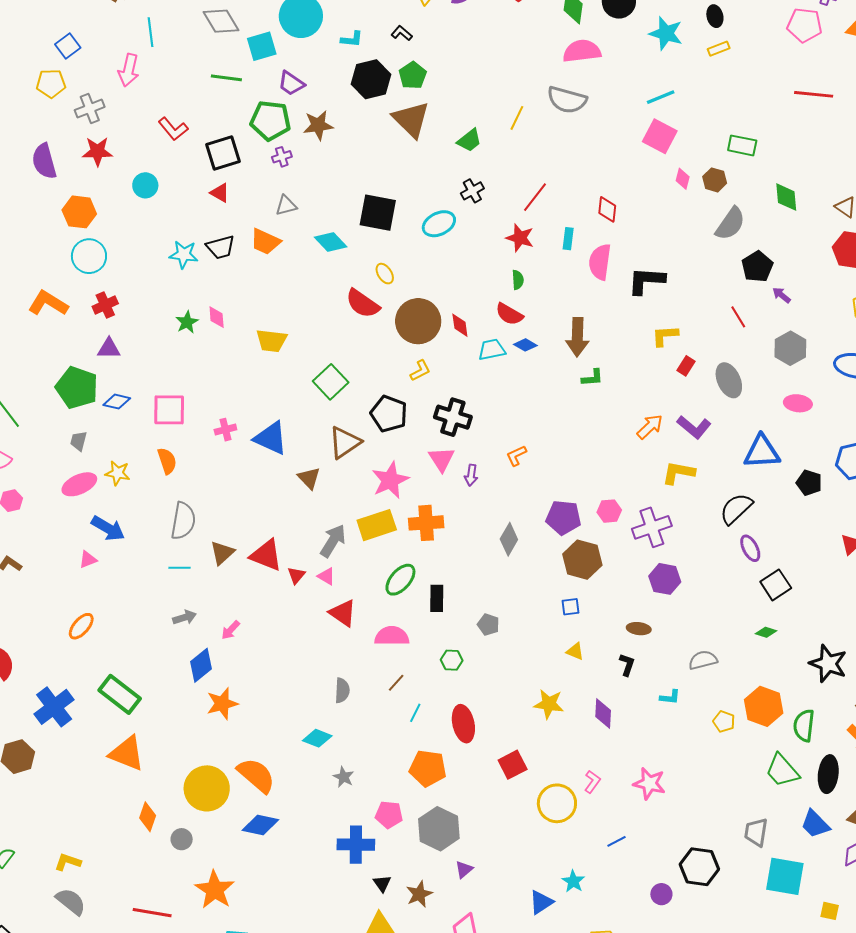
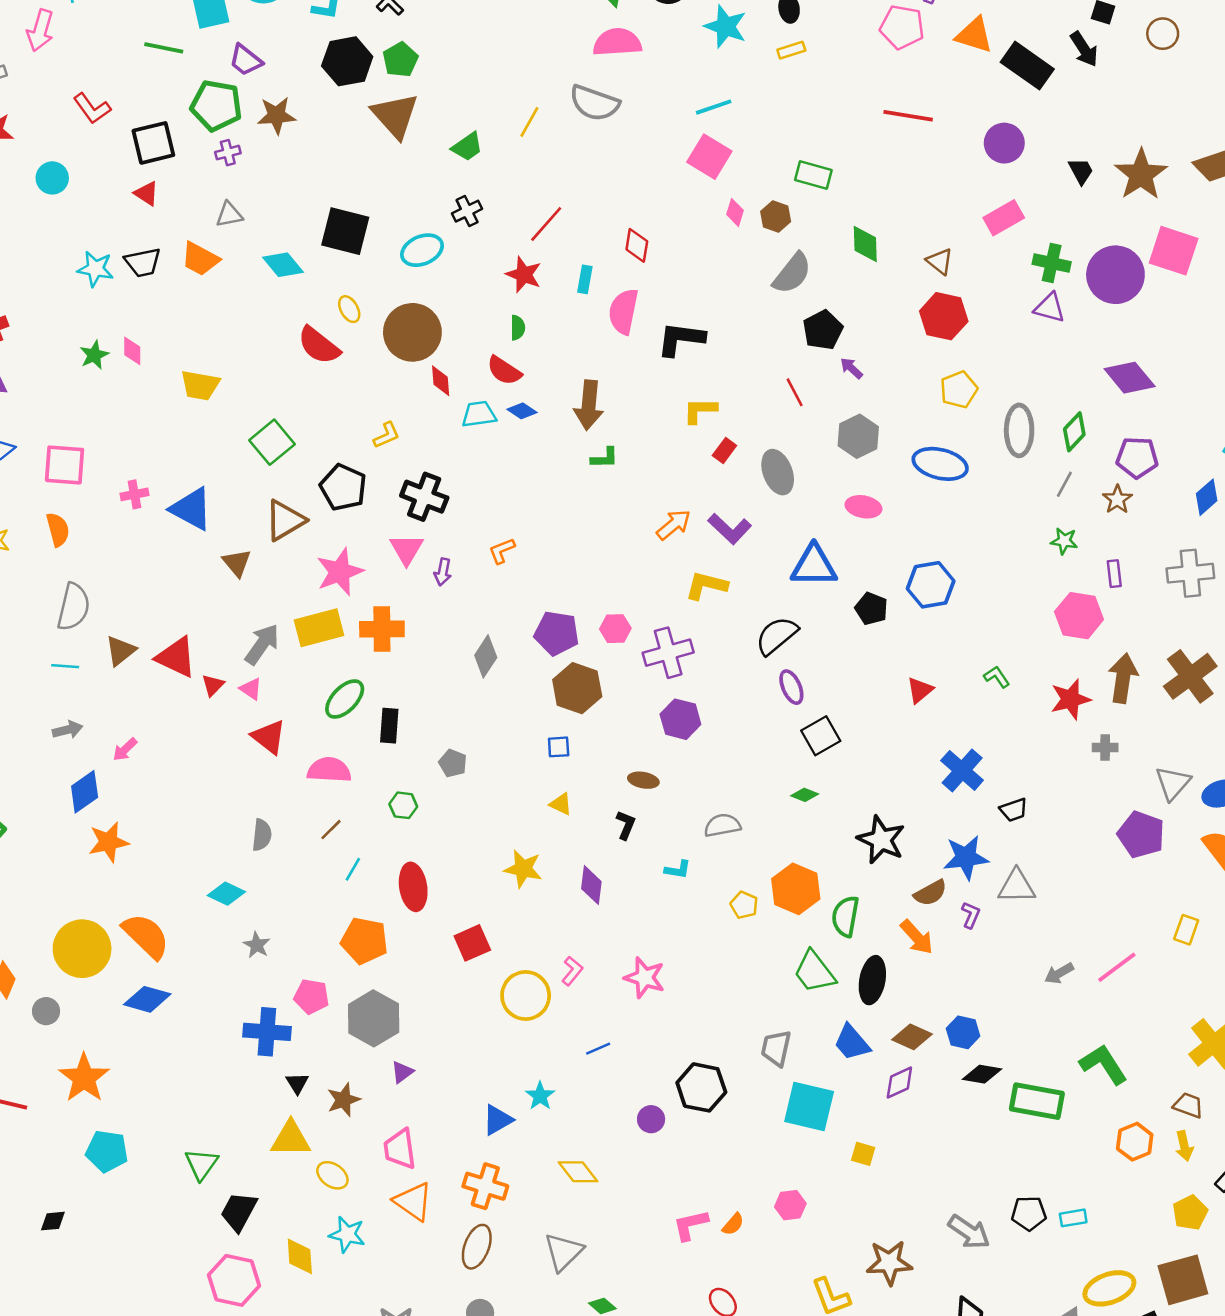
brown circle: (418, 321) -> (412, 332), moved

